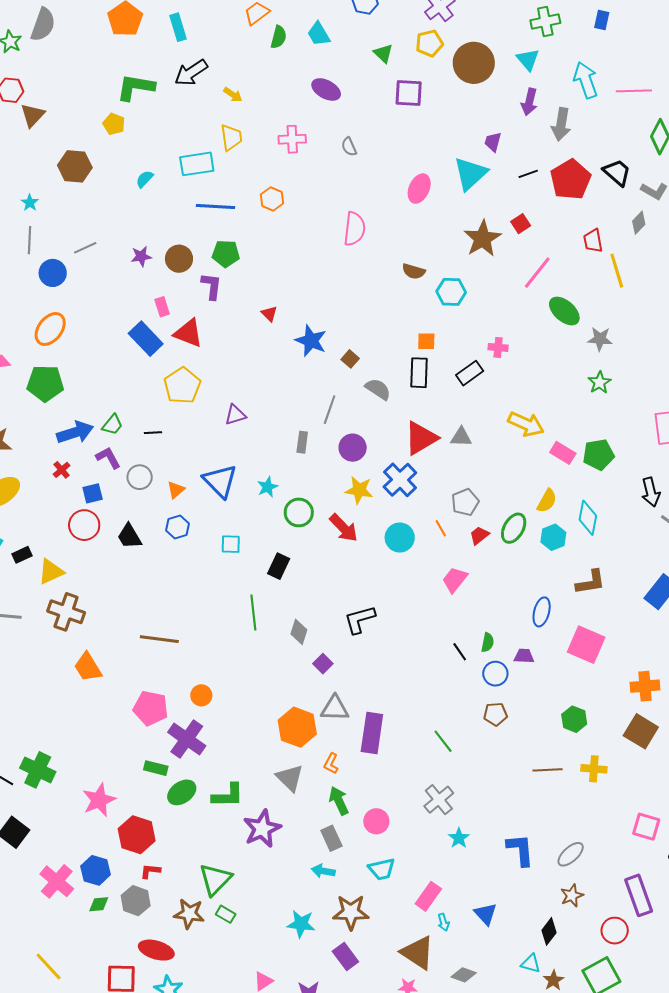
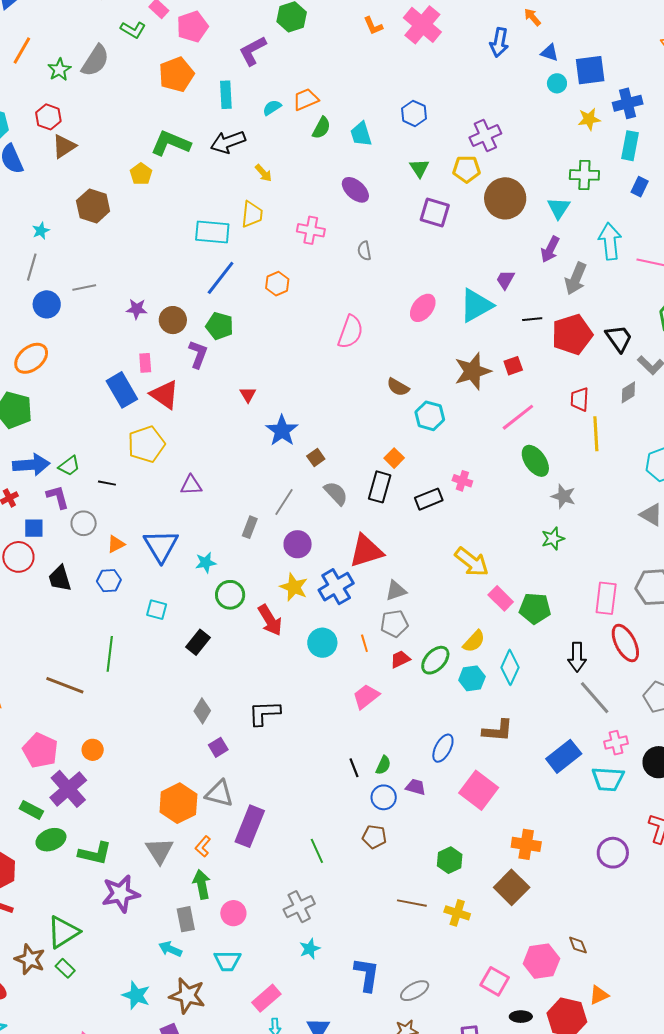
cyan semicircle: (145, 179) -> (272, 108), moved
blue line: (216, 207) -> (221, 278), turned -69
orange square: (426, 341) -> (394, 458), turned 30
gray triangle: (461, 437) -> (396, 591), moved, turned -35
green line: (253, 613) -> (110, 654), moved

